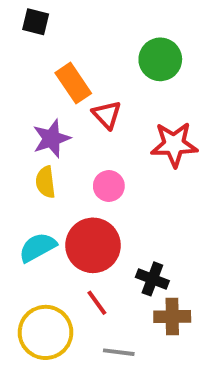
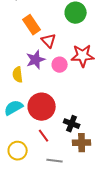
purple star: (51, 139) -> (36, 60), moved
pink circle: (109, 186) -> (60, 65), moved
yellow circle: (46, 332) -> (18, 151), size x0.7

